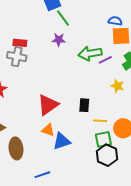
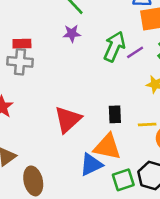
green arrow: (90, 53) -> (114, 47), turned 130
yellow line: (100, 121) -> (147, 125), moved
orange triangle: (48, 130) -> (107, 147), moved, size x1.6
green square: (103, 139) -> (123, 180), moved

